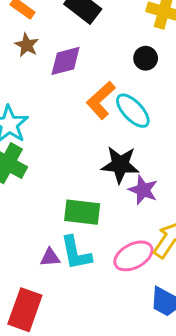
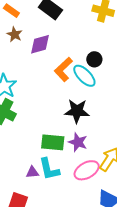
black circle: (146, 58) -> (94, 59), moved
purple star: (143, 190) -> (78, 142), moved

